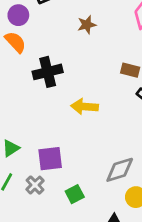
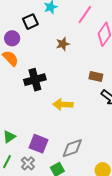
purple square: (50, 159) -> (39, 144), turned 30
gray diamond: (120, 170) -> (72, 148), moved

